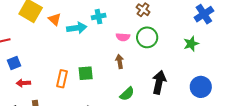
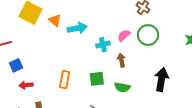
cyan cross: (99, 17) -> (103, 45), moved
pink semicircle: (123, 37) -> (124, 35), turned 136
green square: (86, 73) -> (97, 79), moved
green semicircle: (127, 94) -> (122, 87), moved, turned 56

